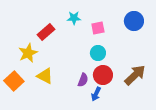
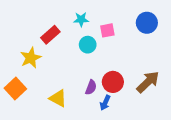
cyan circle: (98, 53) -> (88, 45), moved
yellow triangle: (45, 76) -> (58, 98), moved

